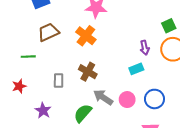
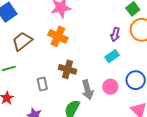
purple arrow: (145, 48) -> (115, 34), turned 40
gray arrow: (103, 97) -> (87, 90), turned -126

